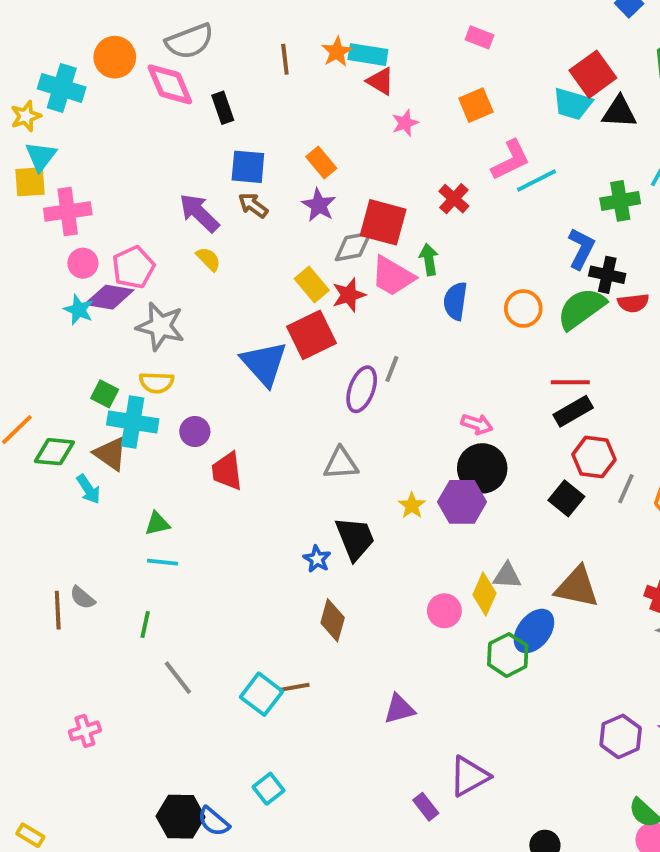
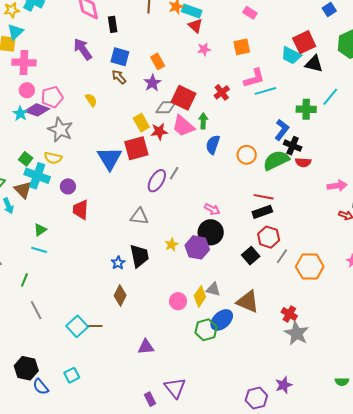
purple arrow: (199, 213) -> (83, 49), moved
green triangle: (157, 524) -> (40, 230), turned -32
purple hexagon: (621, 736) -> (256, 398), moved
purple triangle: (469, 776) -> (175, 388), turned -50
black hexagon: (181, 817) -> (26, 368), moved

